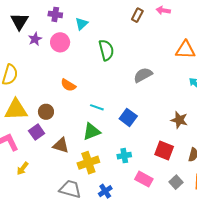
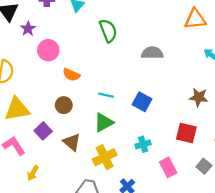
pink circle: (60, 42) -> (48, 50), moved
gray semicircle: (143, 75) -> (152, 53), turned 36
brown circle: (46, 112) -> (64, 105), moved
brown triangle: (61, 145) -> (72, 142), turned 30
pink rectangle: (144, 179) -> (168, 167), turned 42

